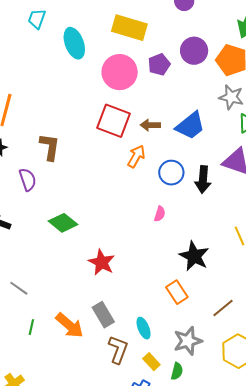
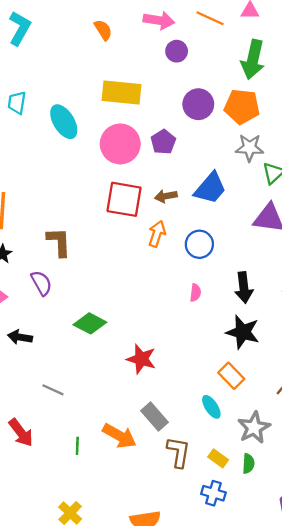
purple pentagon: (159, 65) -> (163, 142), moved
black arrow: (203, 180) -> (244, 288), moved
gray line: (19, 288) -> (53, 390), moved
cyan ellipse: (144, 328) -> (211, 407), moved

